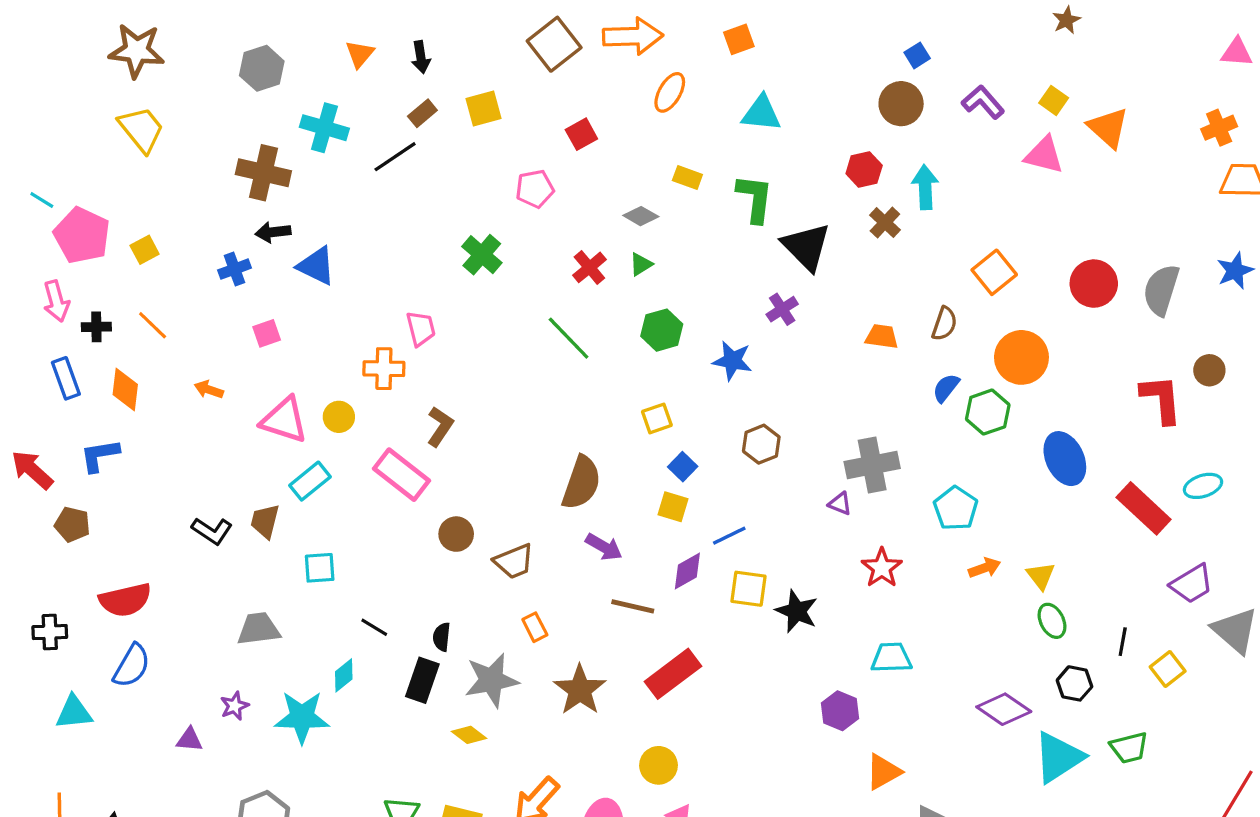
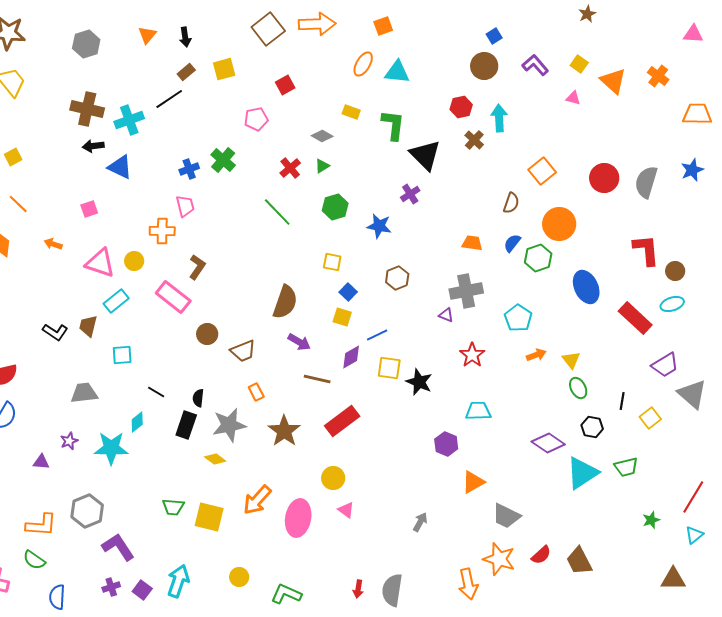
orange ellipse: (670, 92) -> (363, 64), moved
cyan cross: (324, 128) -> (129, 120), moved, turned -36
orange cross: (1219, 128) -> (658, 76), moved, turned -30
pink triangle: (1044, 155) -> (573, 98), size x0.6
blue cross: (234, 269) -> (189, 169), moved
orange trapezoid: (882, 337) -> (472, 243), moved
brown circle: (1209, 370) -> (675, 271), moved
yellow square: (657, 418) -> (332, 262), turned 30

